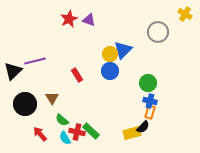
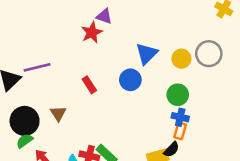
red star: (69, 19) -> (92, 33), moved
gray circle: (158, 32) -> (209, 54), moved
yellow circle: (110, 54) -> (181, 59), moved
green semicircle: (62, 120) -> (25, 141), moved, turned 104

